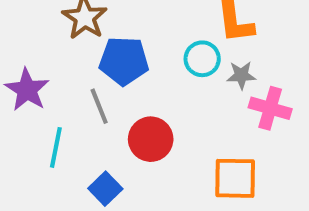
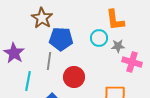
gray line: (99, 106) -> (49, 61), turned 30

